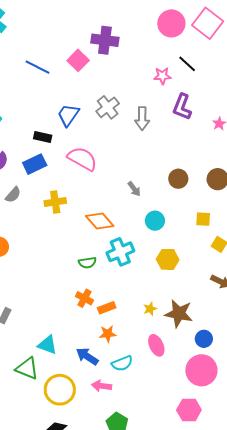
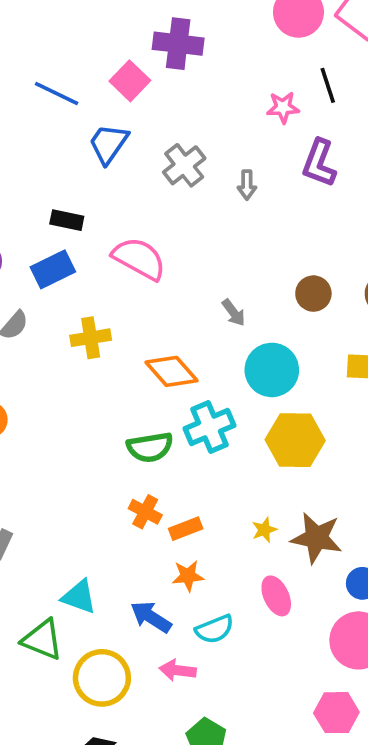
black line: (187, 64) -> (328, 85), turned 30
blue trapezoid: (68, 115) -> (108, 144), moved
gray arrow: (142, 118) -> (247, 185), size x0.7
cyan circle: (155, 221) -> (272, 370), size x1.5
yellow hexagon: (168, 259) -> (295, 440), size x1.4
green semicircle: (87, 263) -> (150, 447), size x1.4

